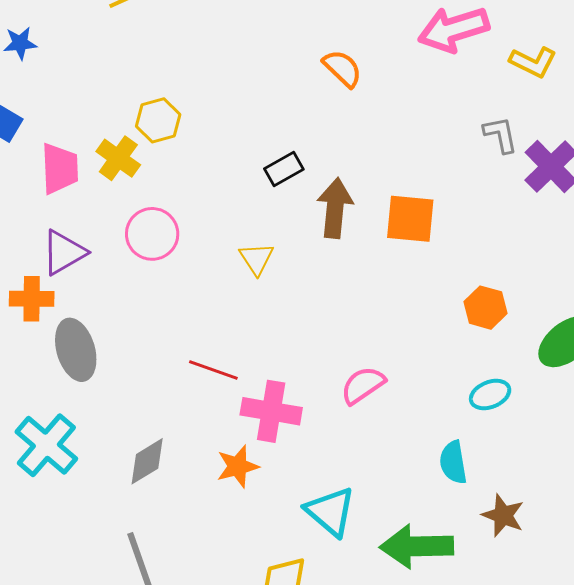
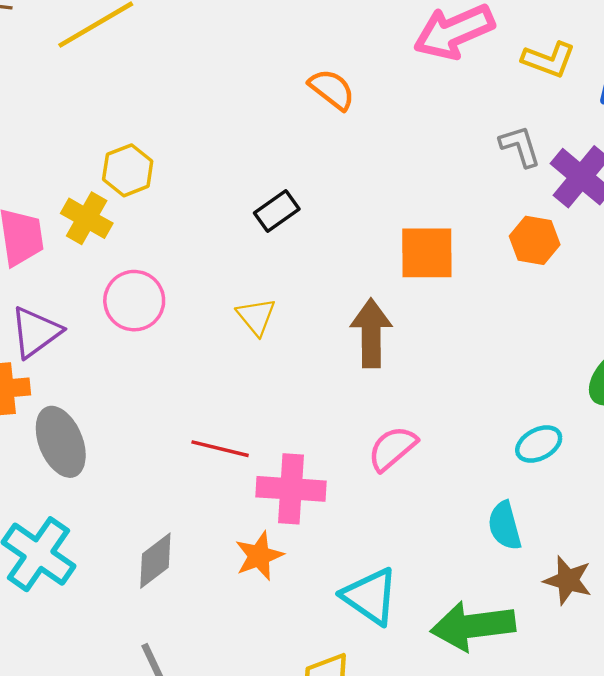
brown arrow: (335, 208) -> (371, 333), moved
orange hexagon: (486, 308) -> (535, 240), moved

